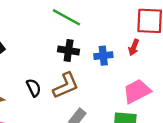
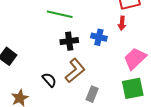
blue cross: (103, 56) -> (99, 37), turned 35

